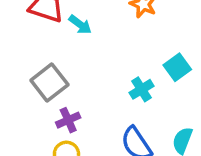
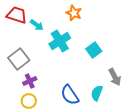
cyan cross: (141, 89) -> (60, 41), moved, size x1.5

